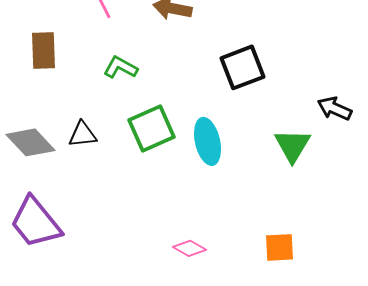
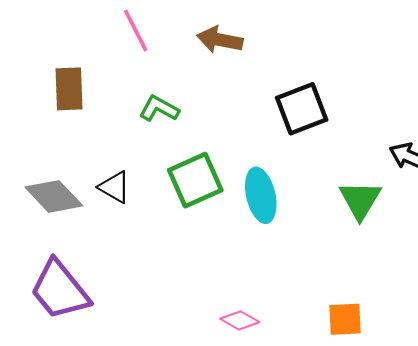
black triangle: (82, 134) -> (115, 187), turned 36

